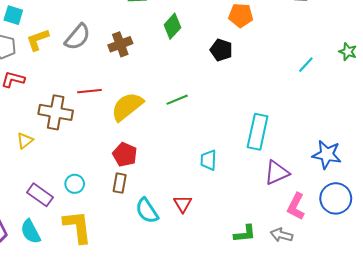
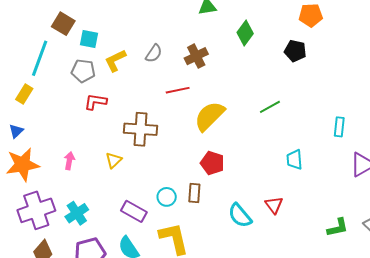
gray semicircle: (77, 37) -> (154, 53), size x0.7
red line: (89, 91) -> (178, 90), moved
green line: (177, 100) -> (270, 107), moved
cyan rectangle: (258, 132) -> (339, 127), size x0.6
brown rectangle: (120, 183) -> (194, 193), moved

